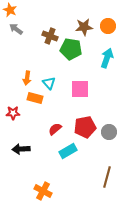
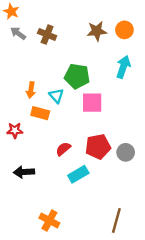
brown cross: (50, 36) -> (47, 35), moved
green pentagon: (71, 49) -> (77, 76), moved
brown line: (107, 177) -> (116, 221), moved

